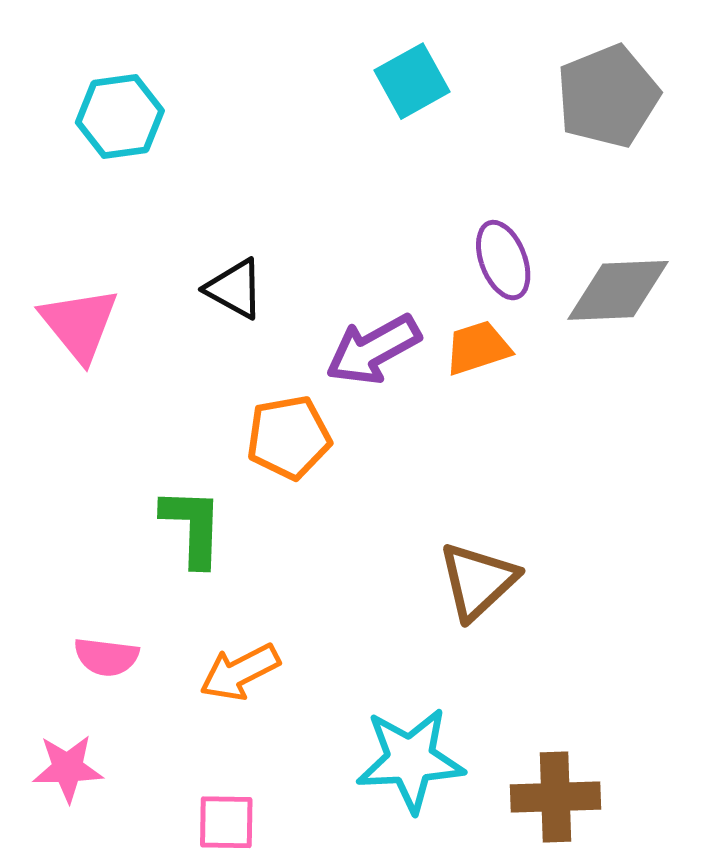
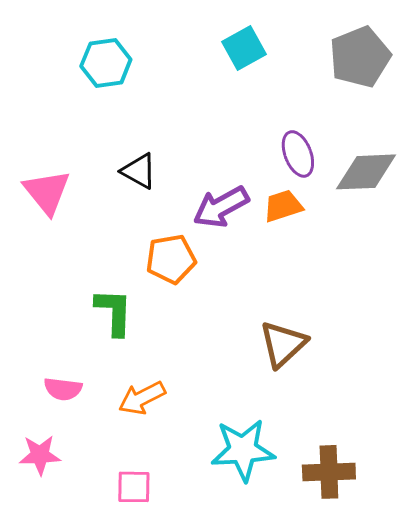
cyan hexagon: (120, 117) -> (106, 63), moved

